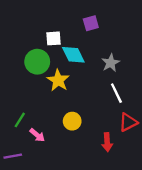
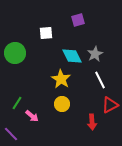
cyan diamond: (73, 55) -> (72, 56), moved
green circle: (37, 62) -> (15, 53), moved
yellow star: (58, 80) -> (61, 79), moved
purple line: (13, 156) -> (11, 134), turned 56

